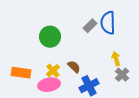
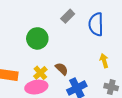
gray rectangle: (90, 26) -> (68, 16), moved
gray cross: (122, 75) -> (111, 87), moved, turned -32

